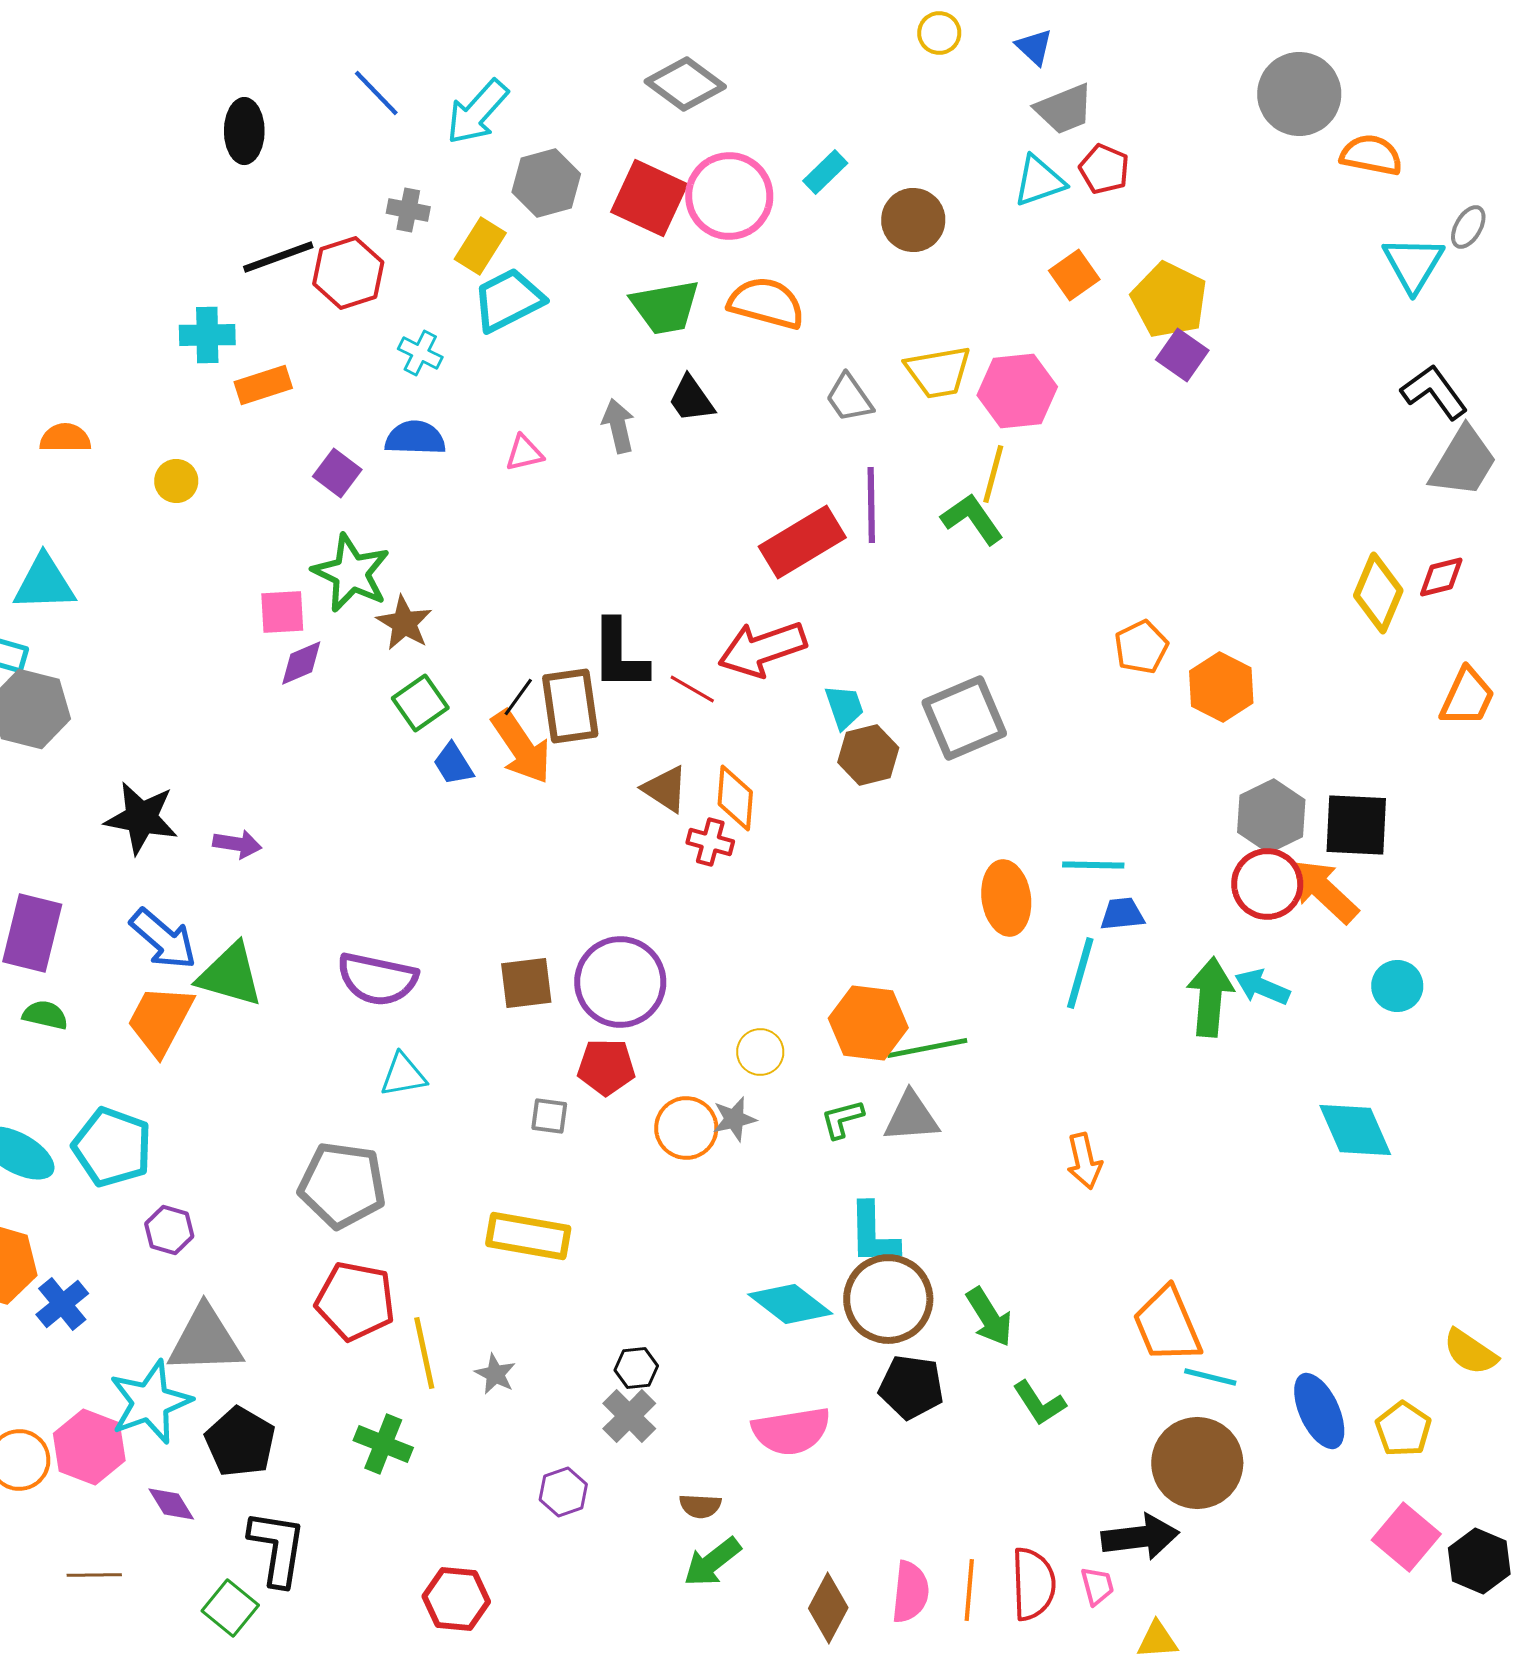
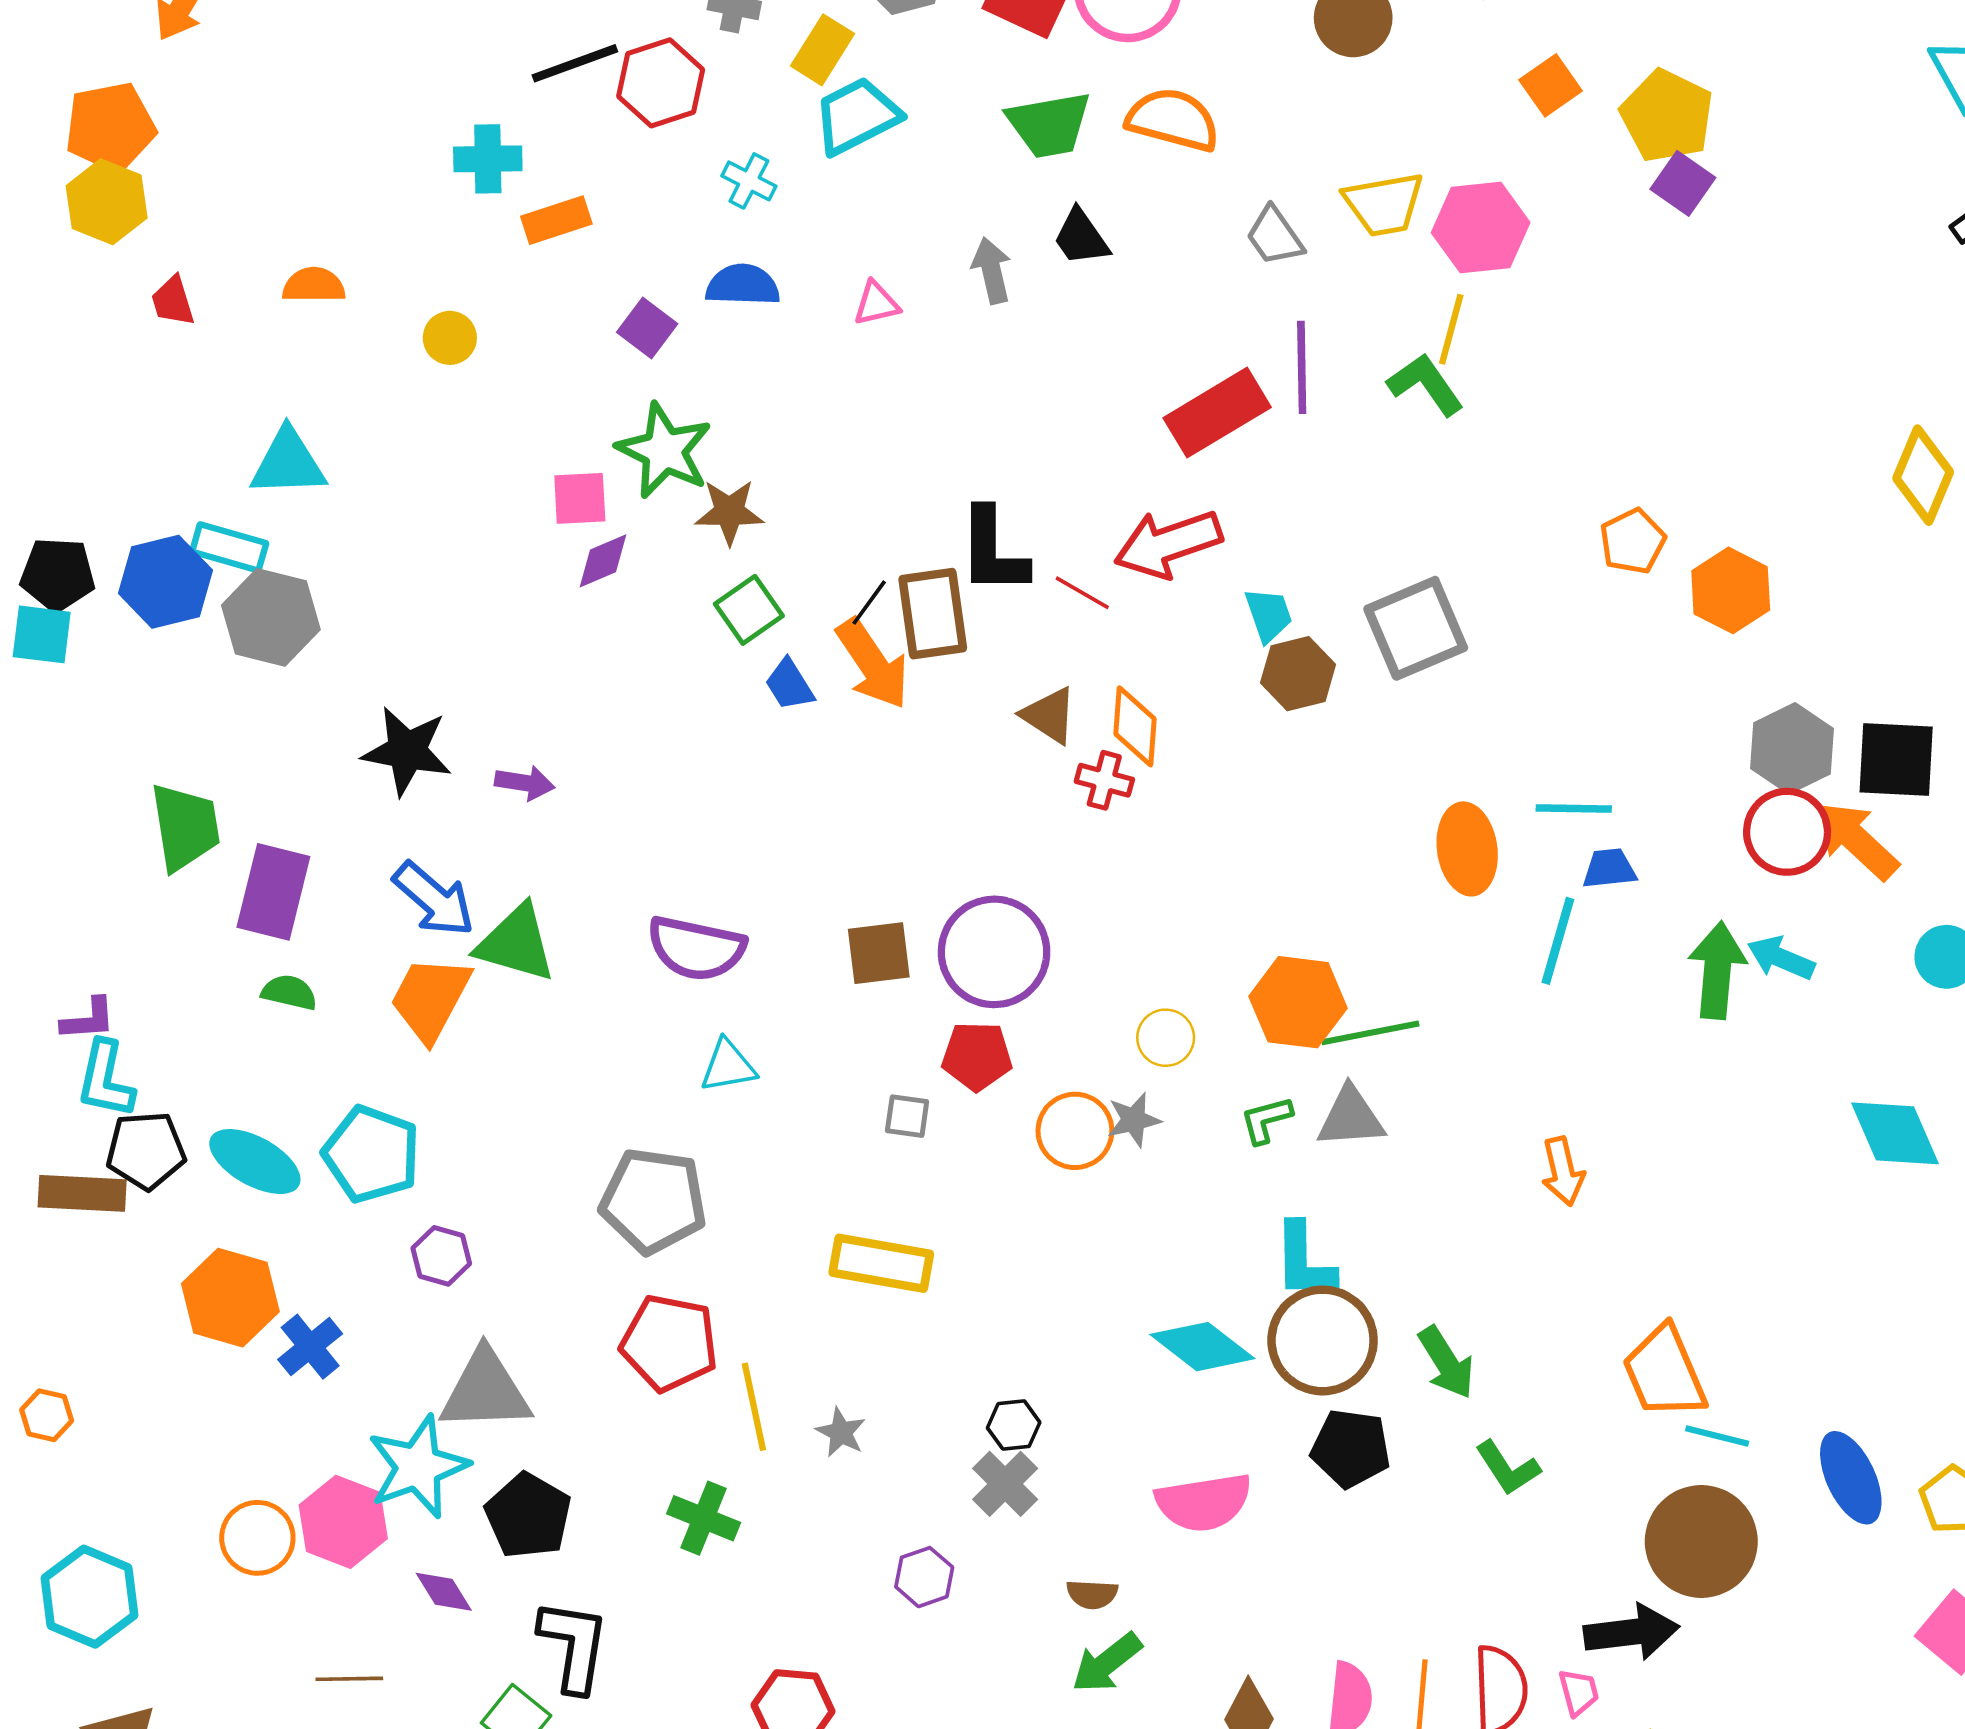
brown star: (404, 623) -> (729, 512), turned -30

